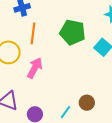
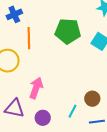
pink arrow: (35, 68) -> (36, 88), moved

